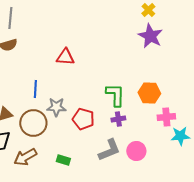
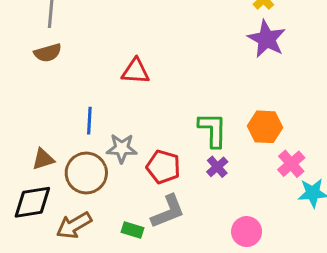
pink cross: (166, 117) -> (291, 164), turned -36
purple cross: (118, 119) -> (217, 167), turned -32
gray L-shape: (109, 150) -> (168, 212), moved
pink circle: (136, 151) -> (247, 232), moved

